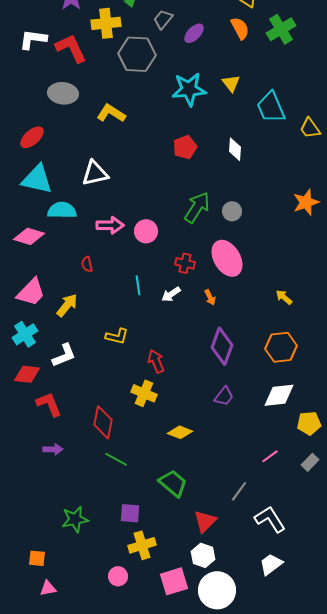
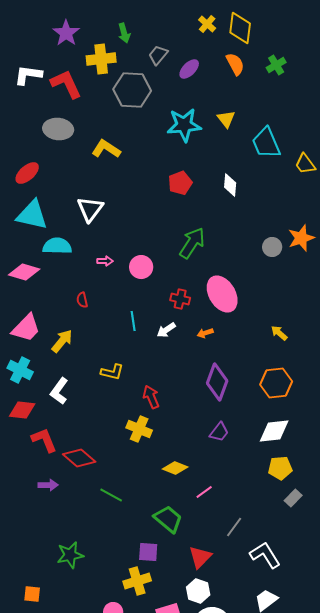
green cross: (281, 29) -> (276, 65), size x0.7
white triangle: (95, 173) -> (90, 209), turned -40
gray circle: (232, 211) -> (272, 247), moved
pink arrow: (110, 225) -> (105, 261), size x0.6
orange arrow: (210, 297) -> (205, 333), turned 98
cyan cross: (25, 334) -> (20, 370), turned -30
white L-shape: (64, 355) -> (59, 391), turned 148
red diamond: (103, 422) -> (79, 458), moved, turned -60
yellow pentagon: (309, 423) -> (280, 468), moved
pink line: (270, 456) -> (204, 492), moved
gray rectangle: (310, 462) -> (293, 498), moved
purple square: (130, 513) -> (148, 552), moved

